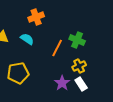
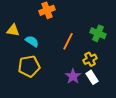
cyan semicircle: (27, 39) -> (32, 41), moved
green cross: (77, 40) -> (98, 33), moved

